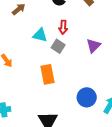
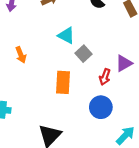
red arrow: (63, 27) -> (105, 77), moved
blue circle: (87, 97) -> (101, 107), moved

